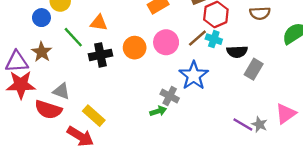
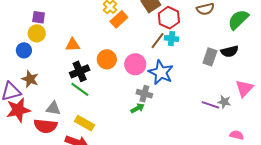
green line: (73, 37) -> (80, 89), moved
pink circle: (166, 42) -> (135, 64), moved
black semicircle: (237, 52) -> (230, 51), moved

